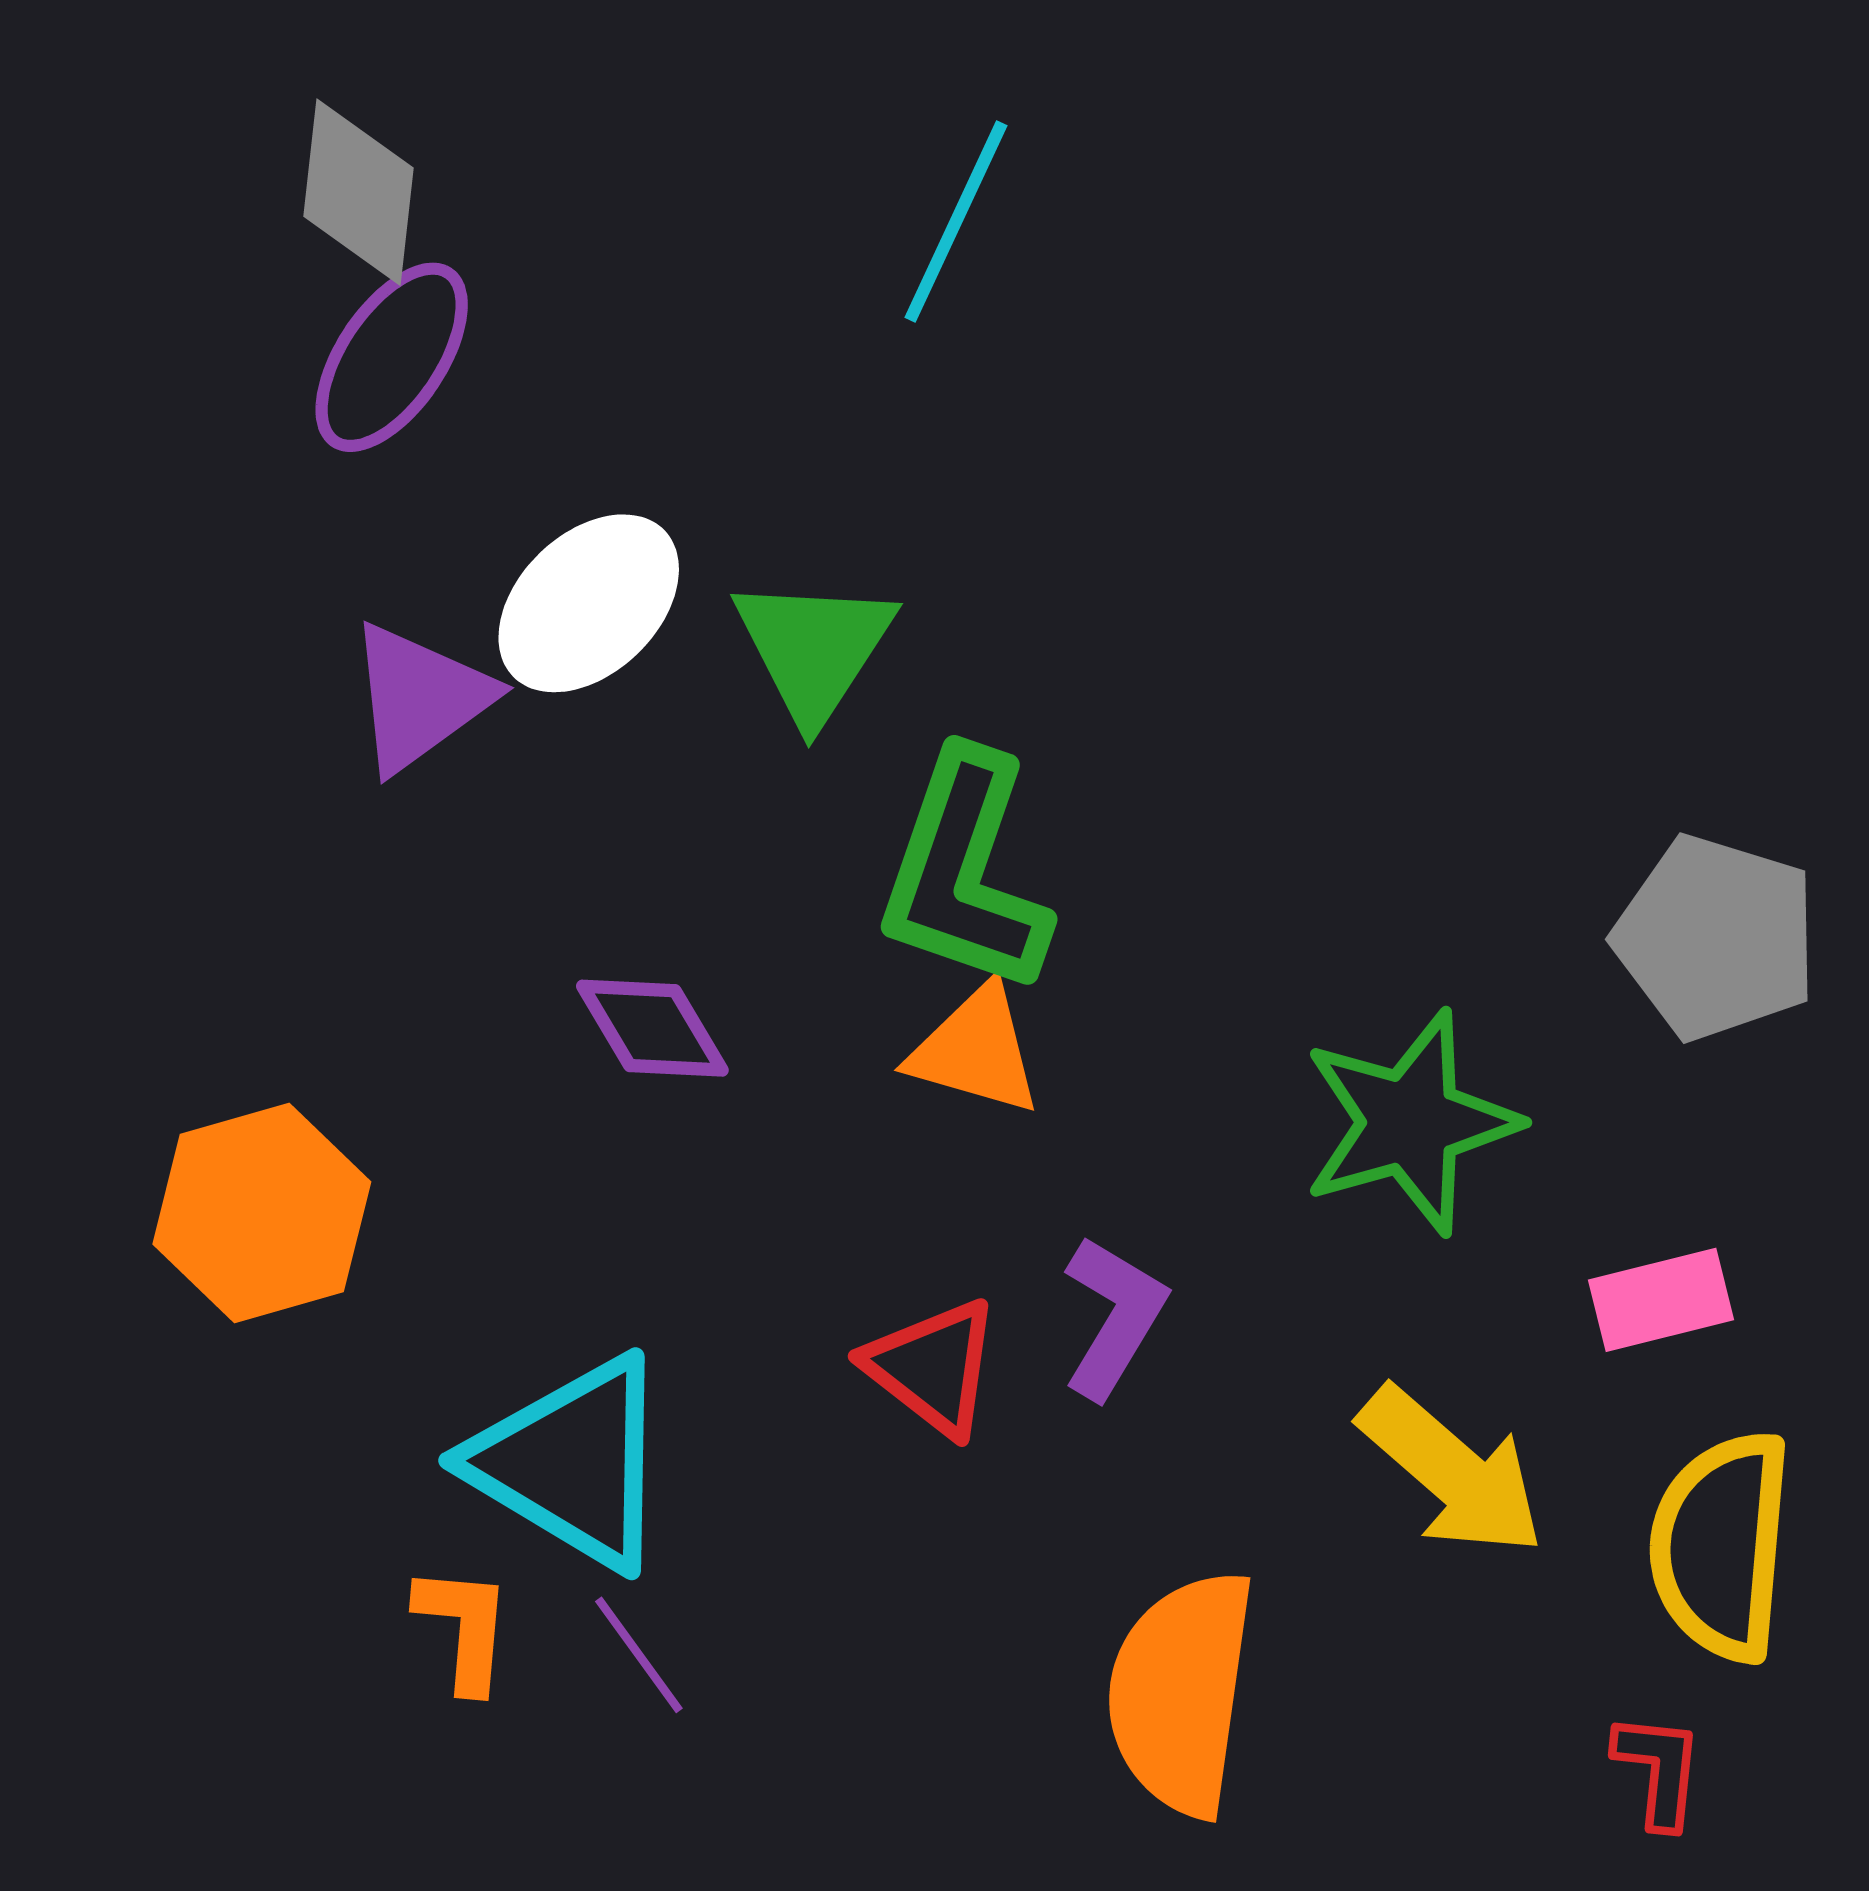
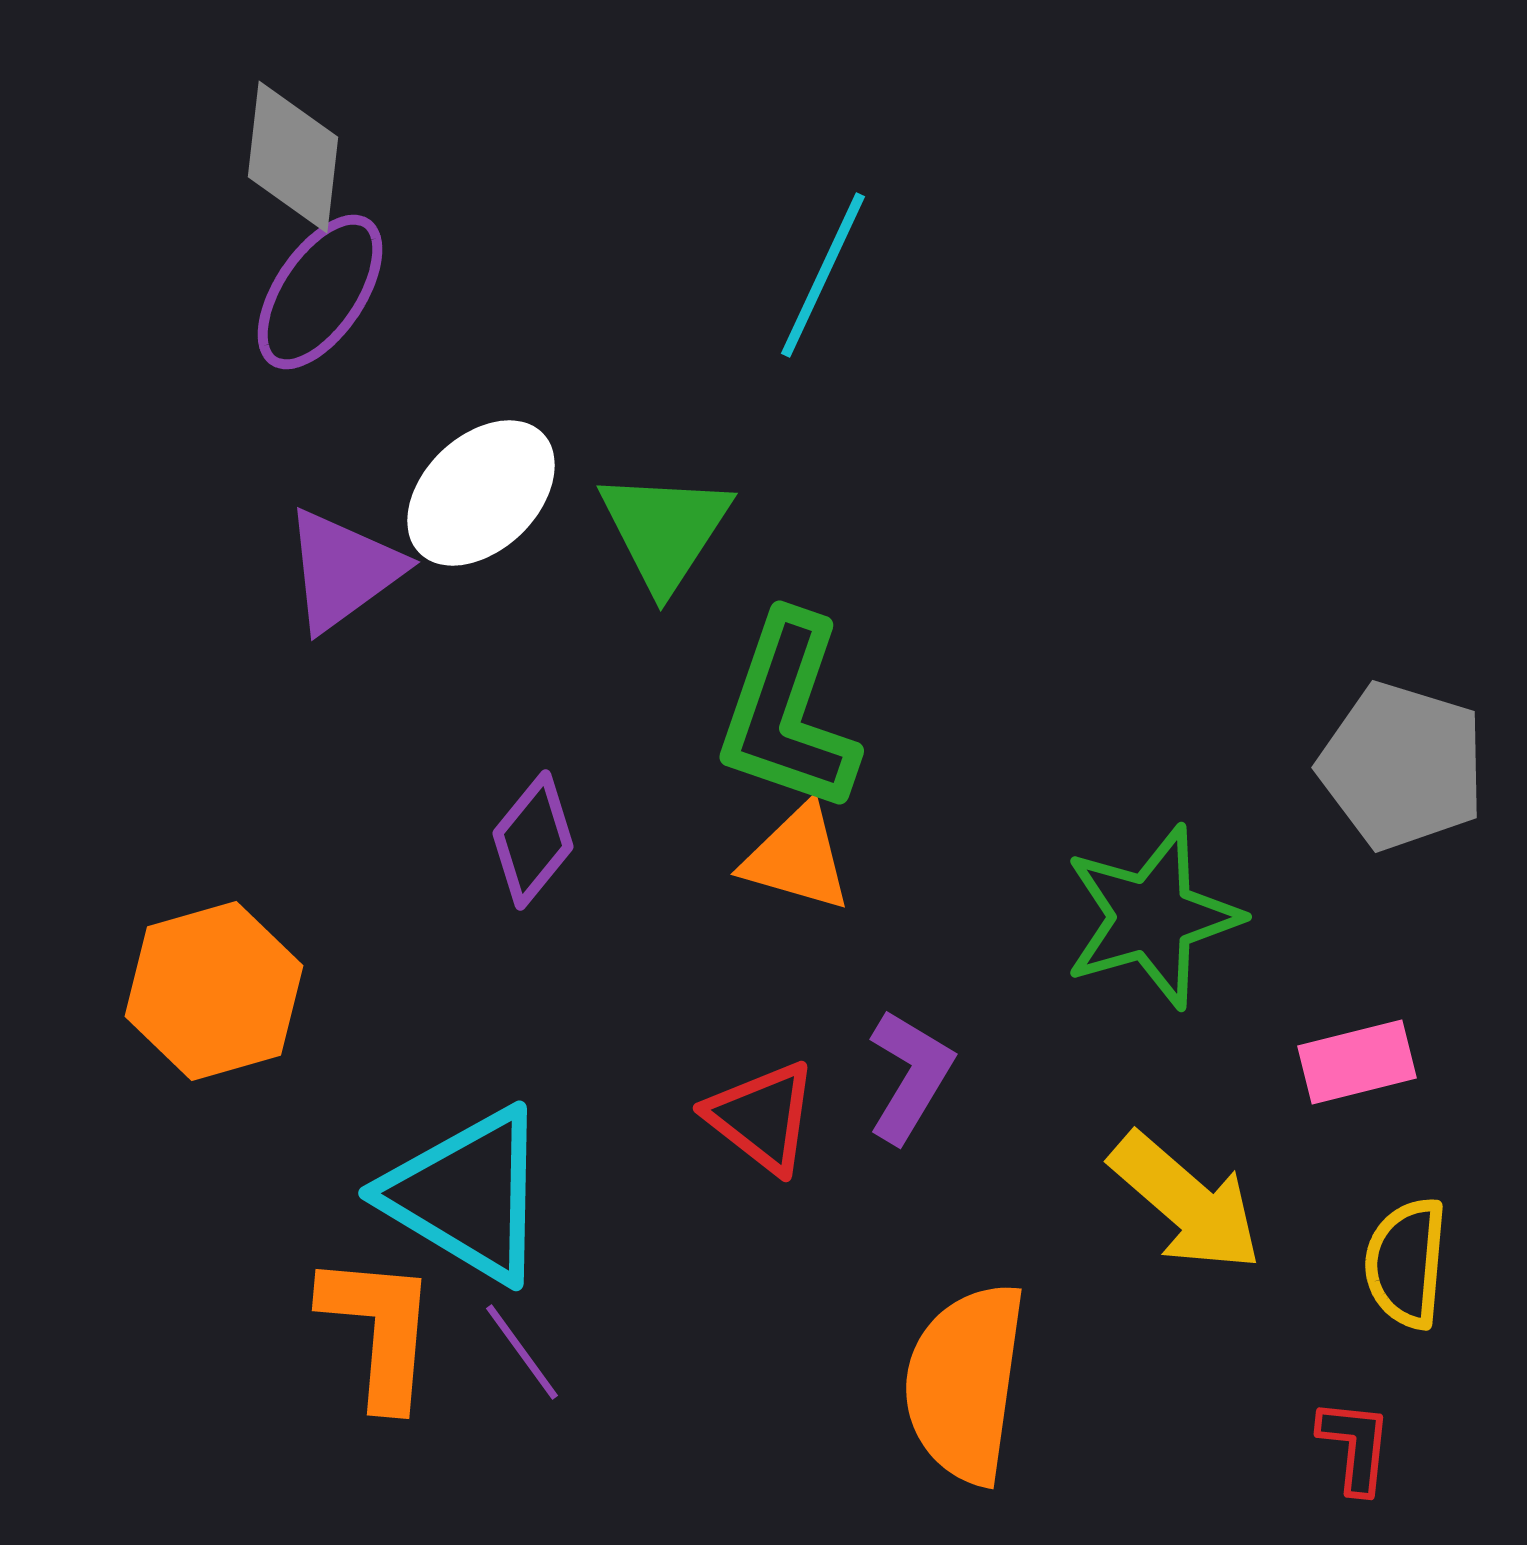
cyan line: (956, 221) -> (823, 275), moved
purple diamond: (652, 1028) -> (533, 840), turned 70
yellow semicircle: (1721, 1546) -> (1406, 1263), size x0.7
orange L-shape: (464, 1628) -> (379, 1330), size x1.5

